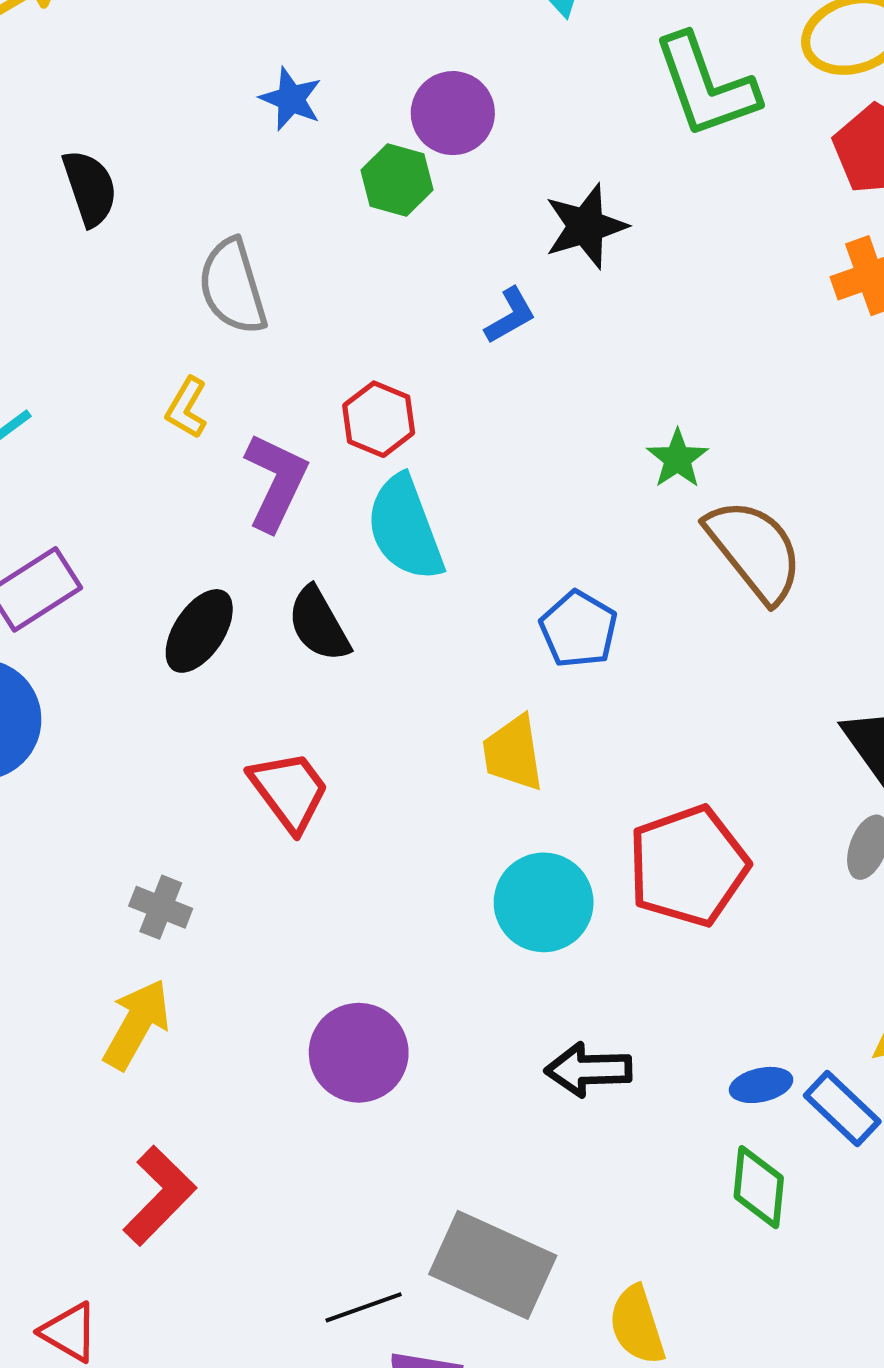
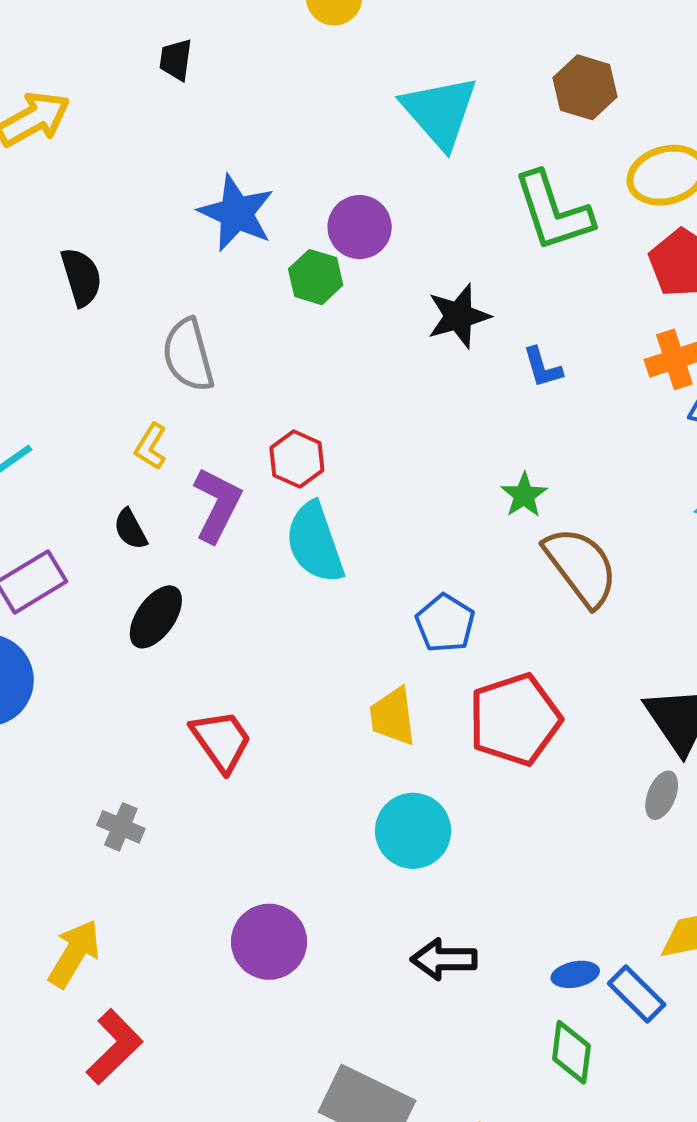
blue star: (291, 99) -> (236, 213), size x1.6
blue L-shape: (510, 316) -> (543, 367), moved, turned 102
black semicircle: (319, 624) -> (130, 529), moved, size x0.7
red pentagon: (688, 866) -> (515, 719), moved
yellow arrow: (137, 1024) -> (74, 954), moved

